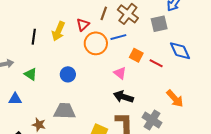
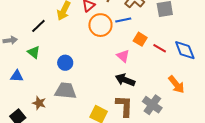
black line: (34, 37) -> (38, 26), moved, turned 35
blue diamond: (180, 51) -> (185, 50), moved
blue circle: (68, 74) -> (65, 63), moved

